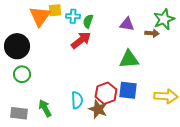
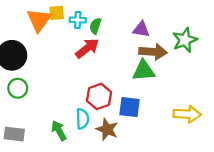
green star: (164, 19) -> (185, 40), moved
brown arrow: (152, 33) -> (153, 52), moved, size x1.6
blue square: (128, 90) -> (130, 107), moved
red hexagon: (106, 93) -> (99, 96), moved
green arrow: (45, 108) -> (59, 131), moved

